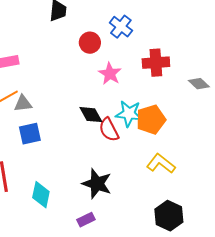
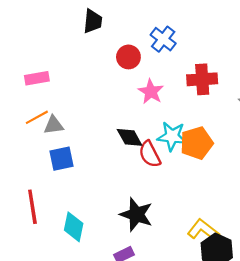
yellow L-shape: (161, 164) -> (203, 230), moved

